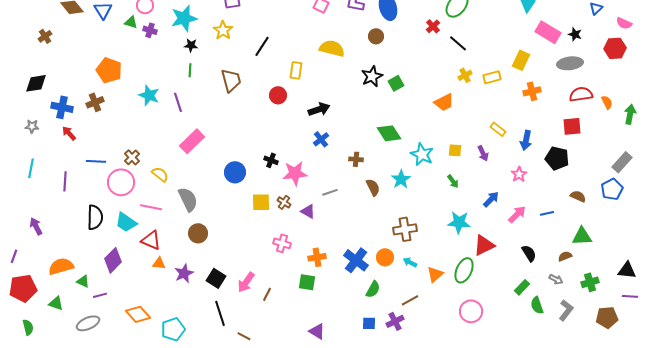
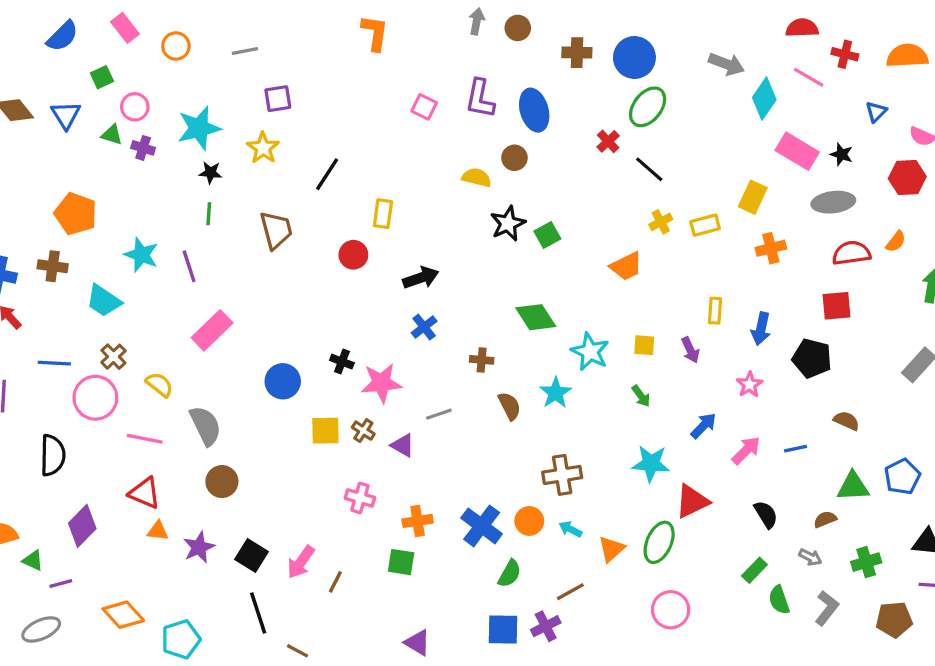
yellow semicircle: (332, 48) -> (477, 177), moved, size x0.7
brown cross: (95, 102) -> (53, 266), turned 30
orange semicircle: (607, 102) -> (896, 242), moved, turned 64
yellow rectangle: (498, 129) -> (715, 311), turned 56
blue pentagon: (612, 189) -> (902, 477), moved
cyan trapezoid: (126, 222) -> (104, 301), moved
blue square: (369, 323) -> (503, 629), size x1.5

